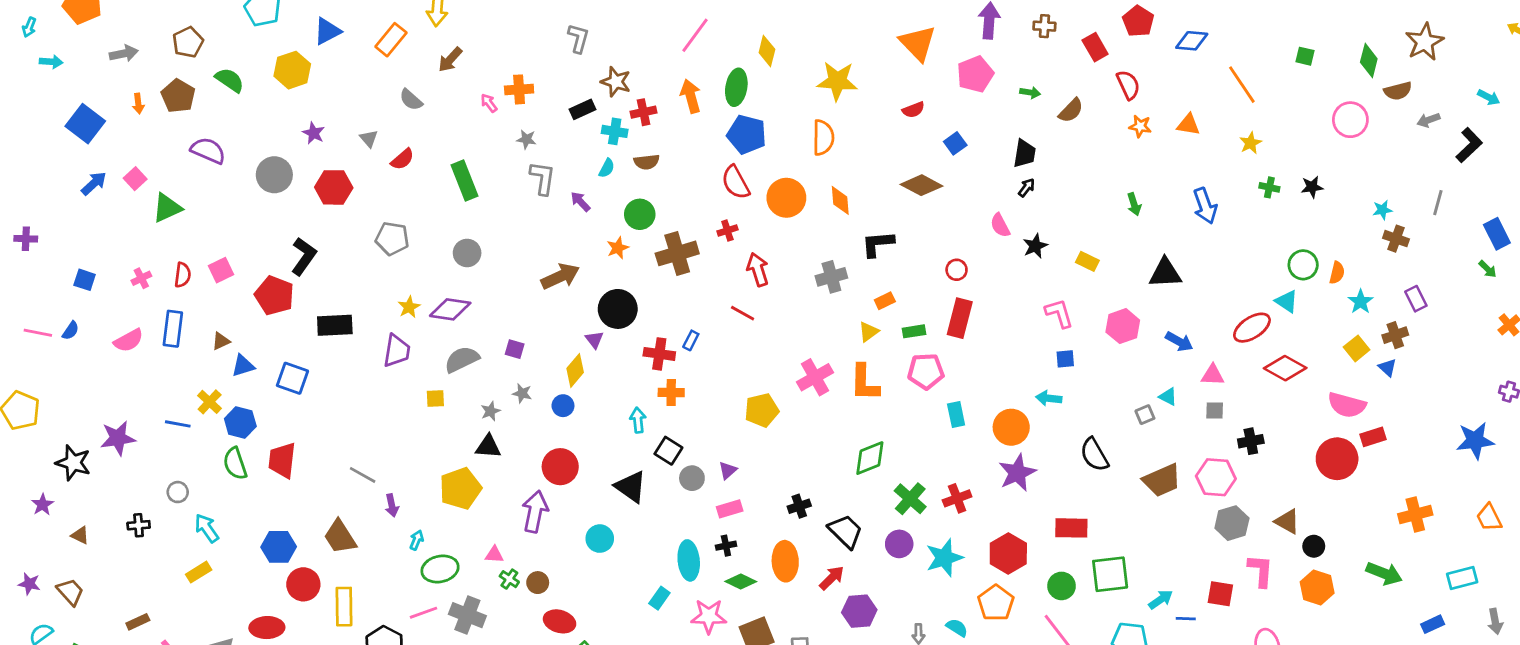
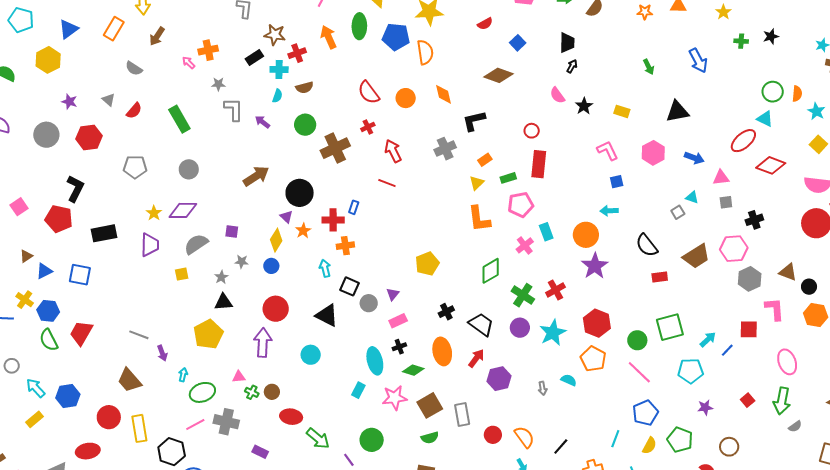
blue pentagon: (747, 134) -> (396, 37), moved
orange circle: (786, 198) -> (406, 98), size x0.7
orange star: (618, 248) -> (303, 231), moved
pink cross: (815, 377) -> (525, 245), moved, size x0.7
yellow pentagon: (762, 410) -> (427, 264), moved
red trapezoid: (282, 460) -> (81, 333), turned 32
red rectangle: (1071, 528) -> (660, 277), moved, size x0.7
blue hexagon: (279, 547) -> (68, 396), moved
blue line: (1186, 619) -> (727, 350), turned -40

